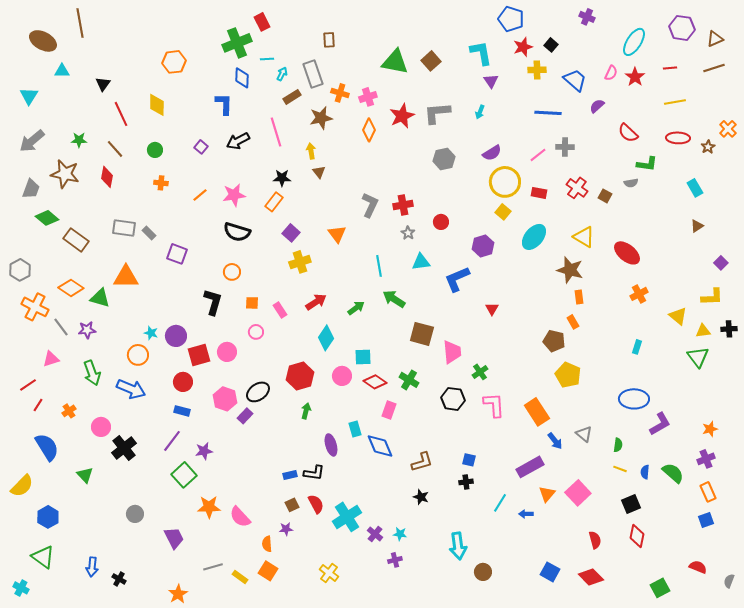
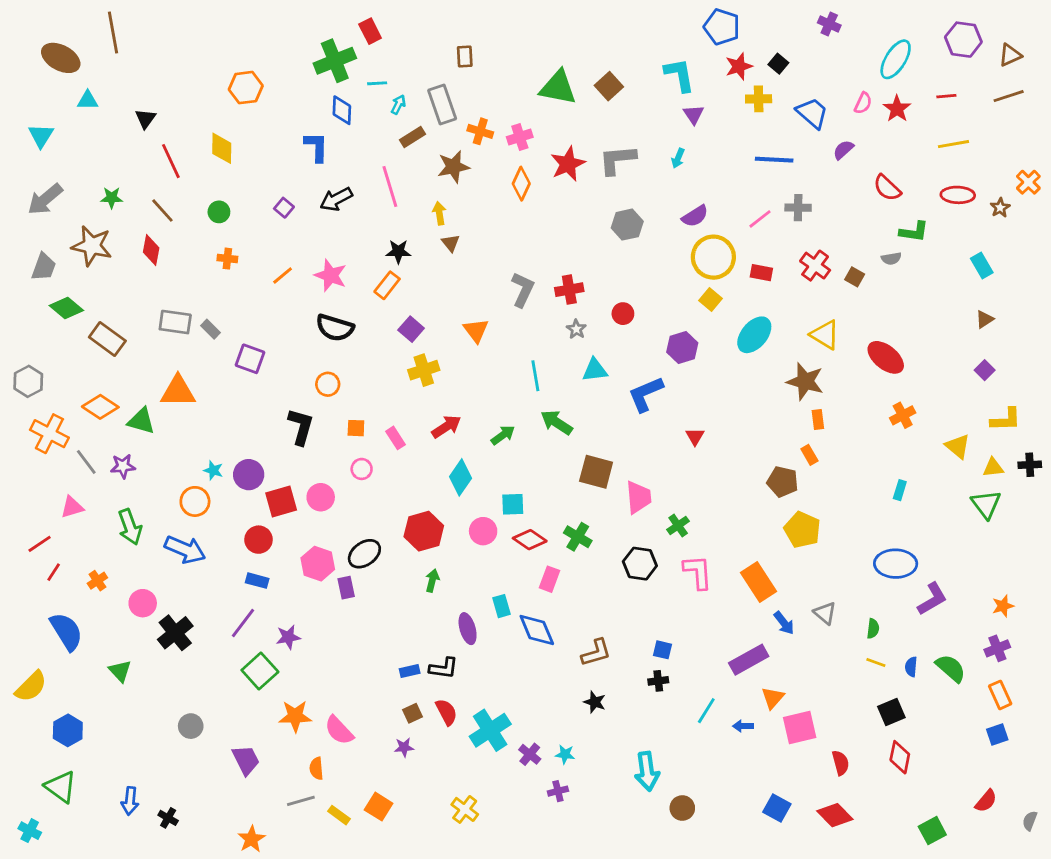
pink star: (234, 195) -> (331, 275), turned 30
purple square: (721, 263) -> (985, 370), moved
purple rectangle: (245, 416) -> (346, 588), turned -56
pink square: (578, 493) -> (800, 727), moved, turned 30
orange semicircle: (267, 544) -> (316, 768), moved
red semicircle: (698, 567) -> (986, 801), turned 108

